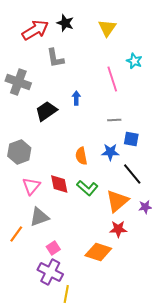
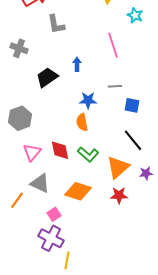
cyan star: (134, 61) -> (135, 15), moved
gray cross: (18, 82) -> (19, 48), size x0.7
blue star: (110, 152) -> (88, 100), moved
gray triangle: (39, 217) -> (40, 183), turned 45
orange diamond: (98, 252) -> (78, 191), moved

